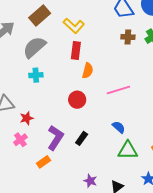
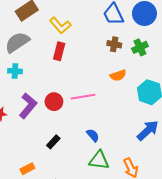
orange semicircle: (88, 71) -> (118, 75), moved, turned 49
pink line: (118, 90) -> (83, 97), moved
purple L-shape: (55, 138) -> (28, 106), moved
orange rectangle: (43, 162) -> (27, 169), moved

